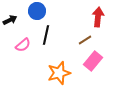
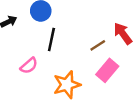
red arrow: (98, 17) -> (123, 34), moved, turned -42
pink semicircle: (23, 45) -> (29, 66), moved

